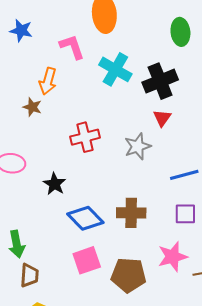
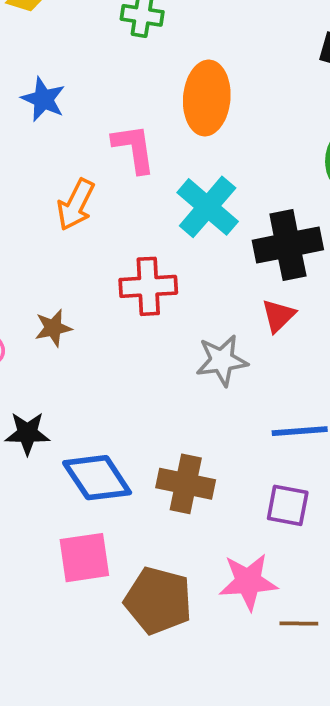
brown star: (32, 107) -> (53, 328), moved, turned 30
red cross: (85, 137) -> (148, 286), moved
black star: (54, 184) -> (27, 433), moved, turned 30

